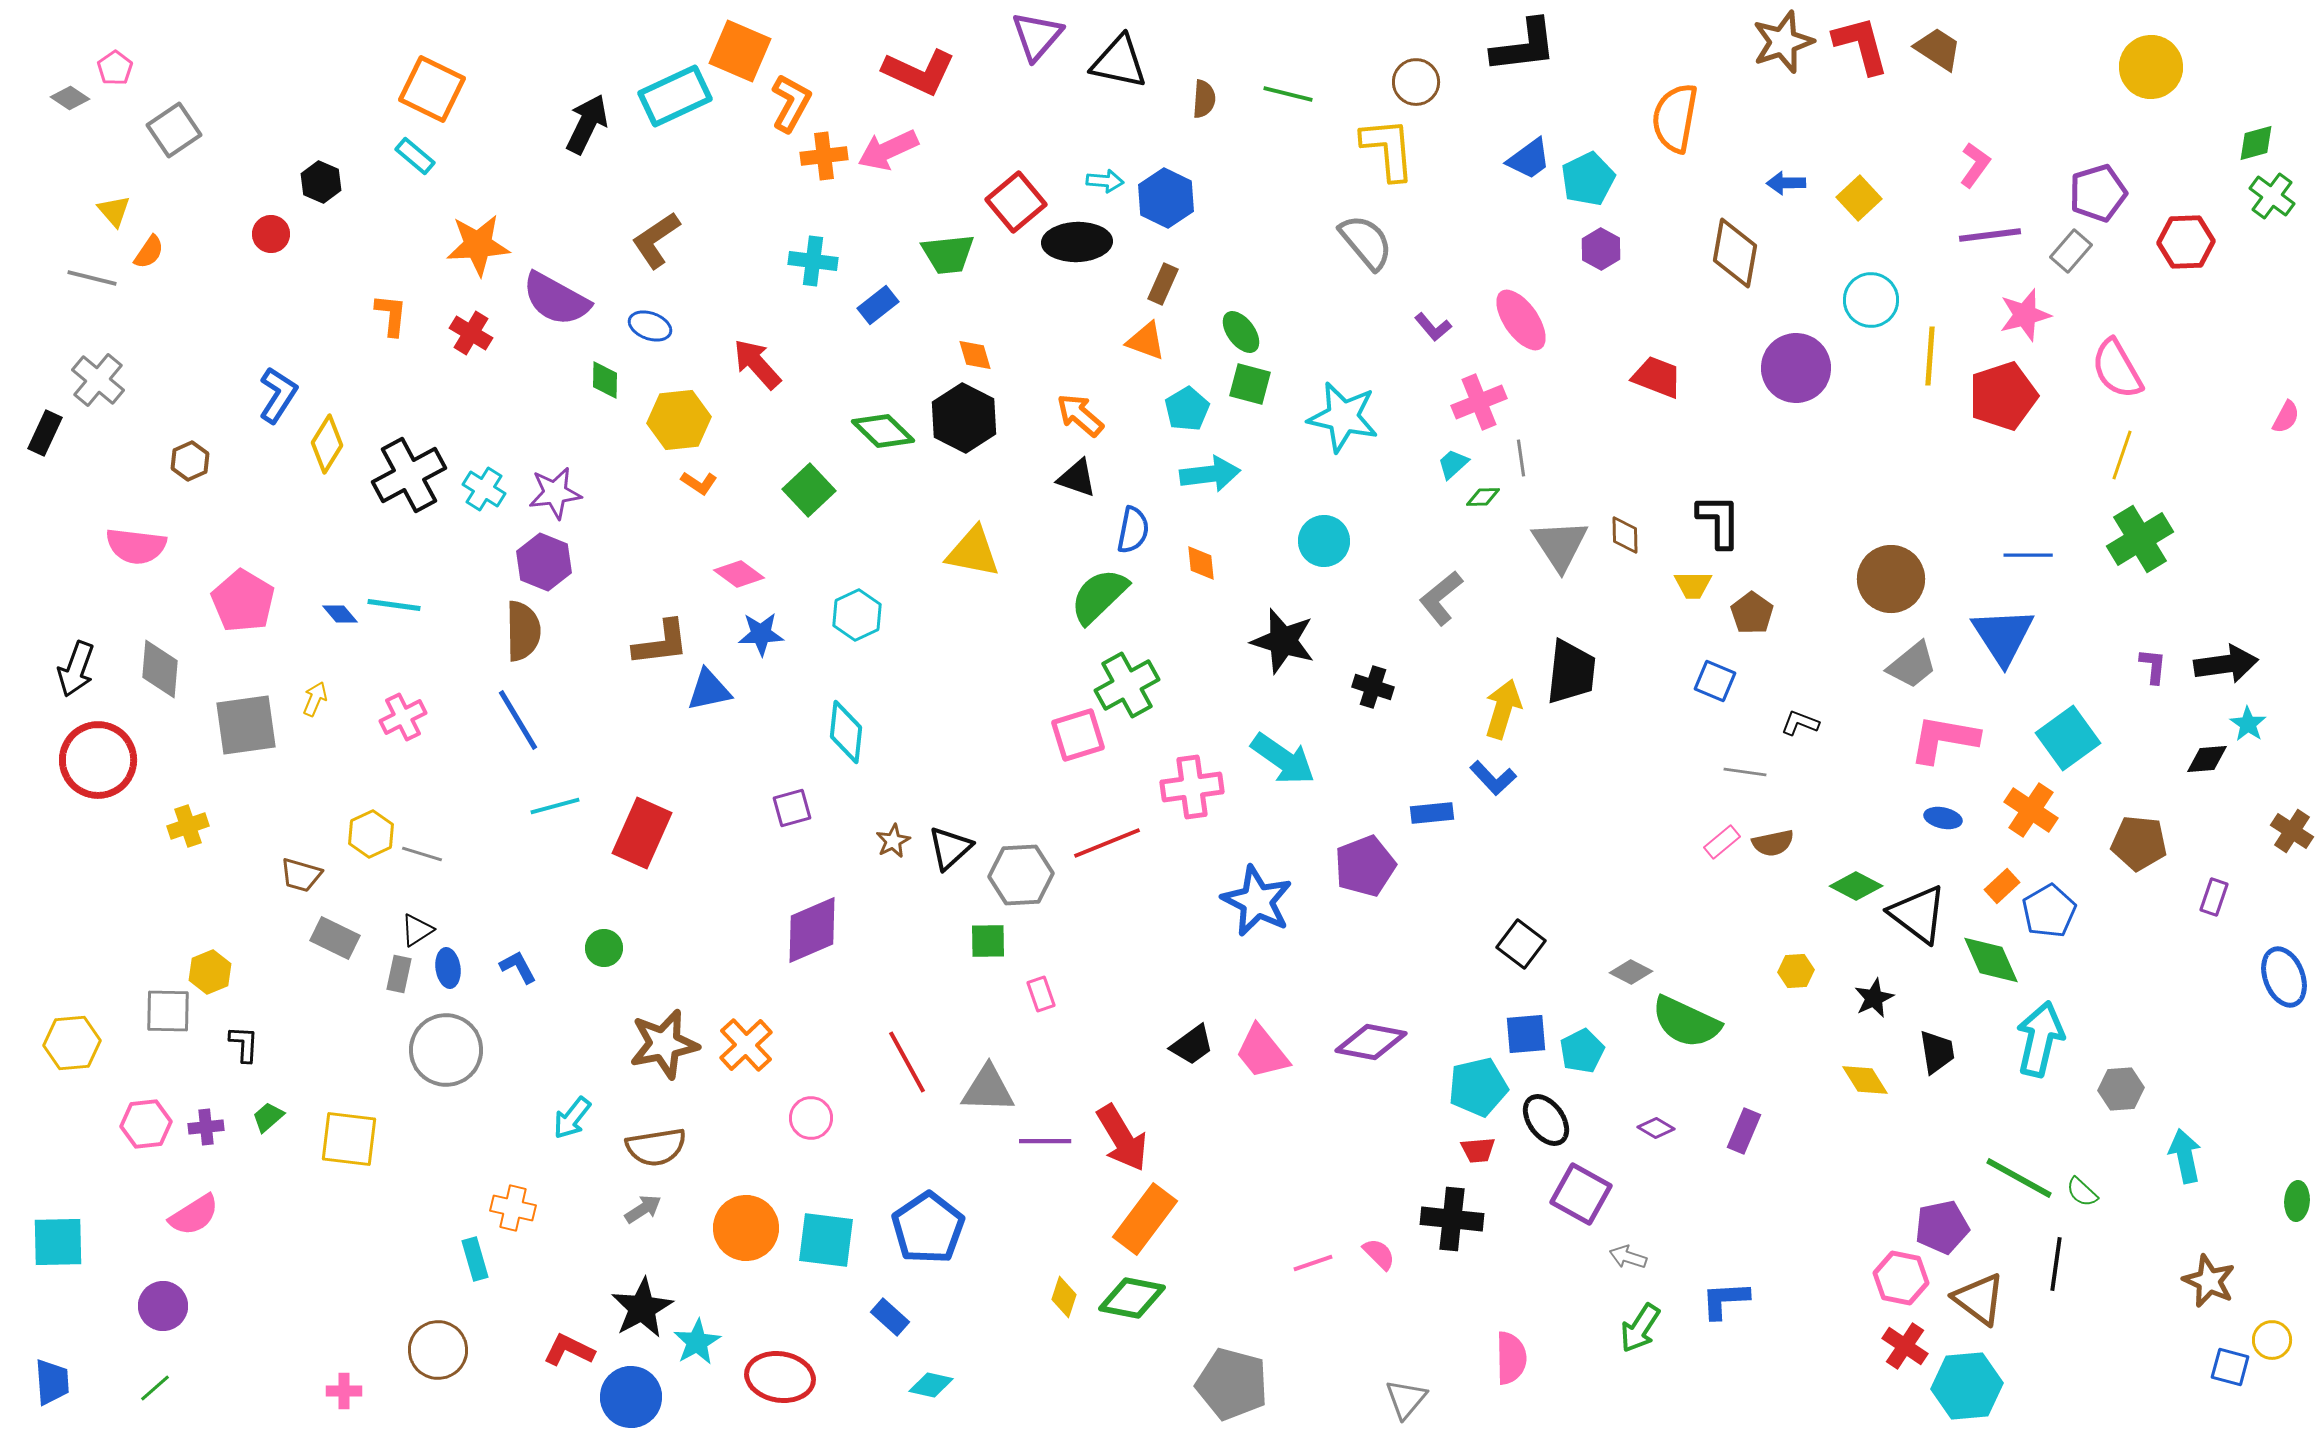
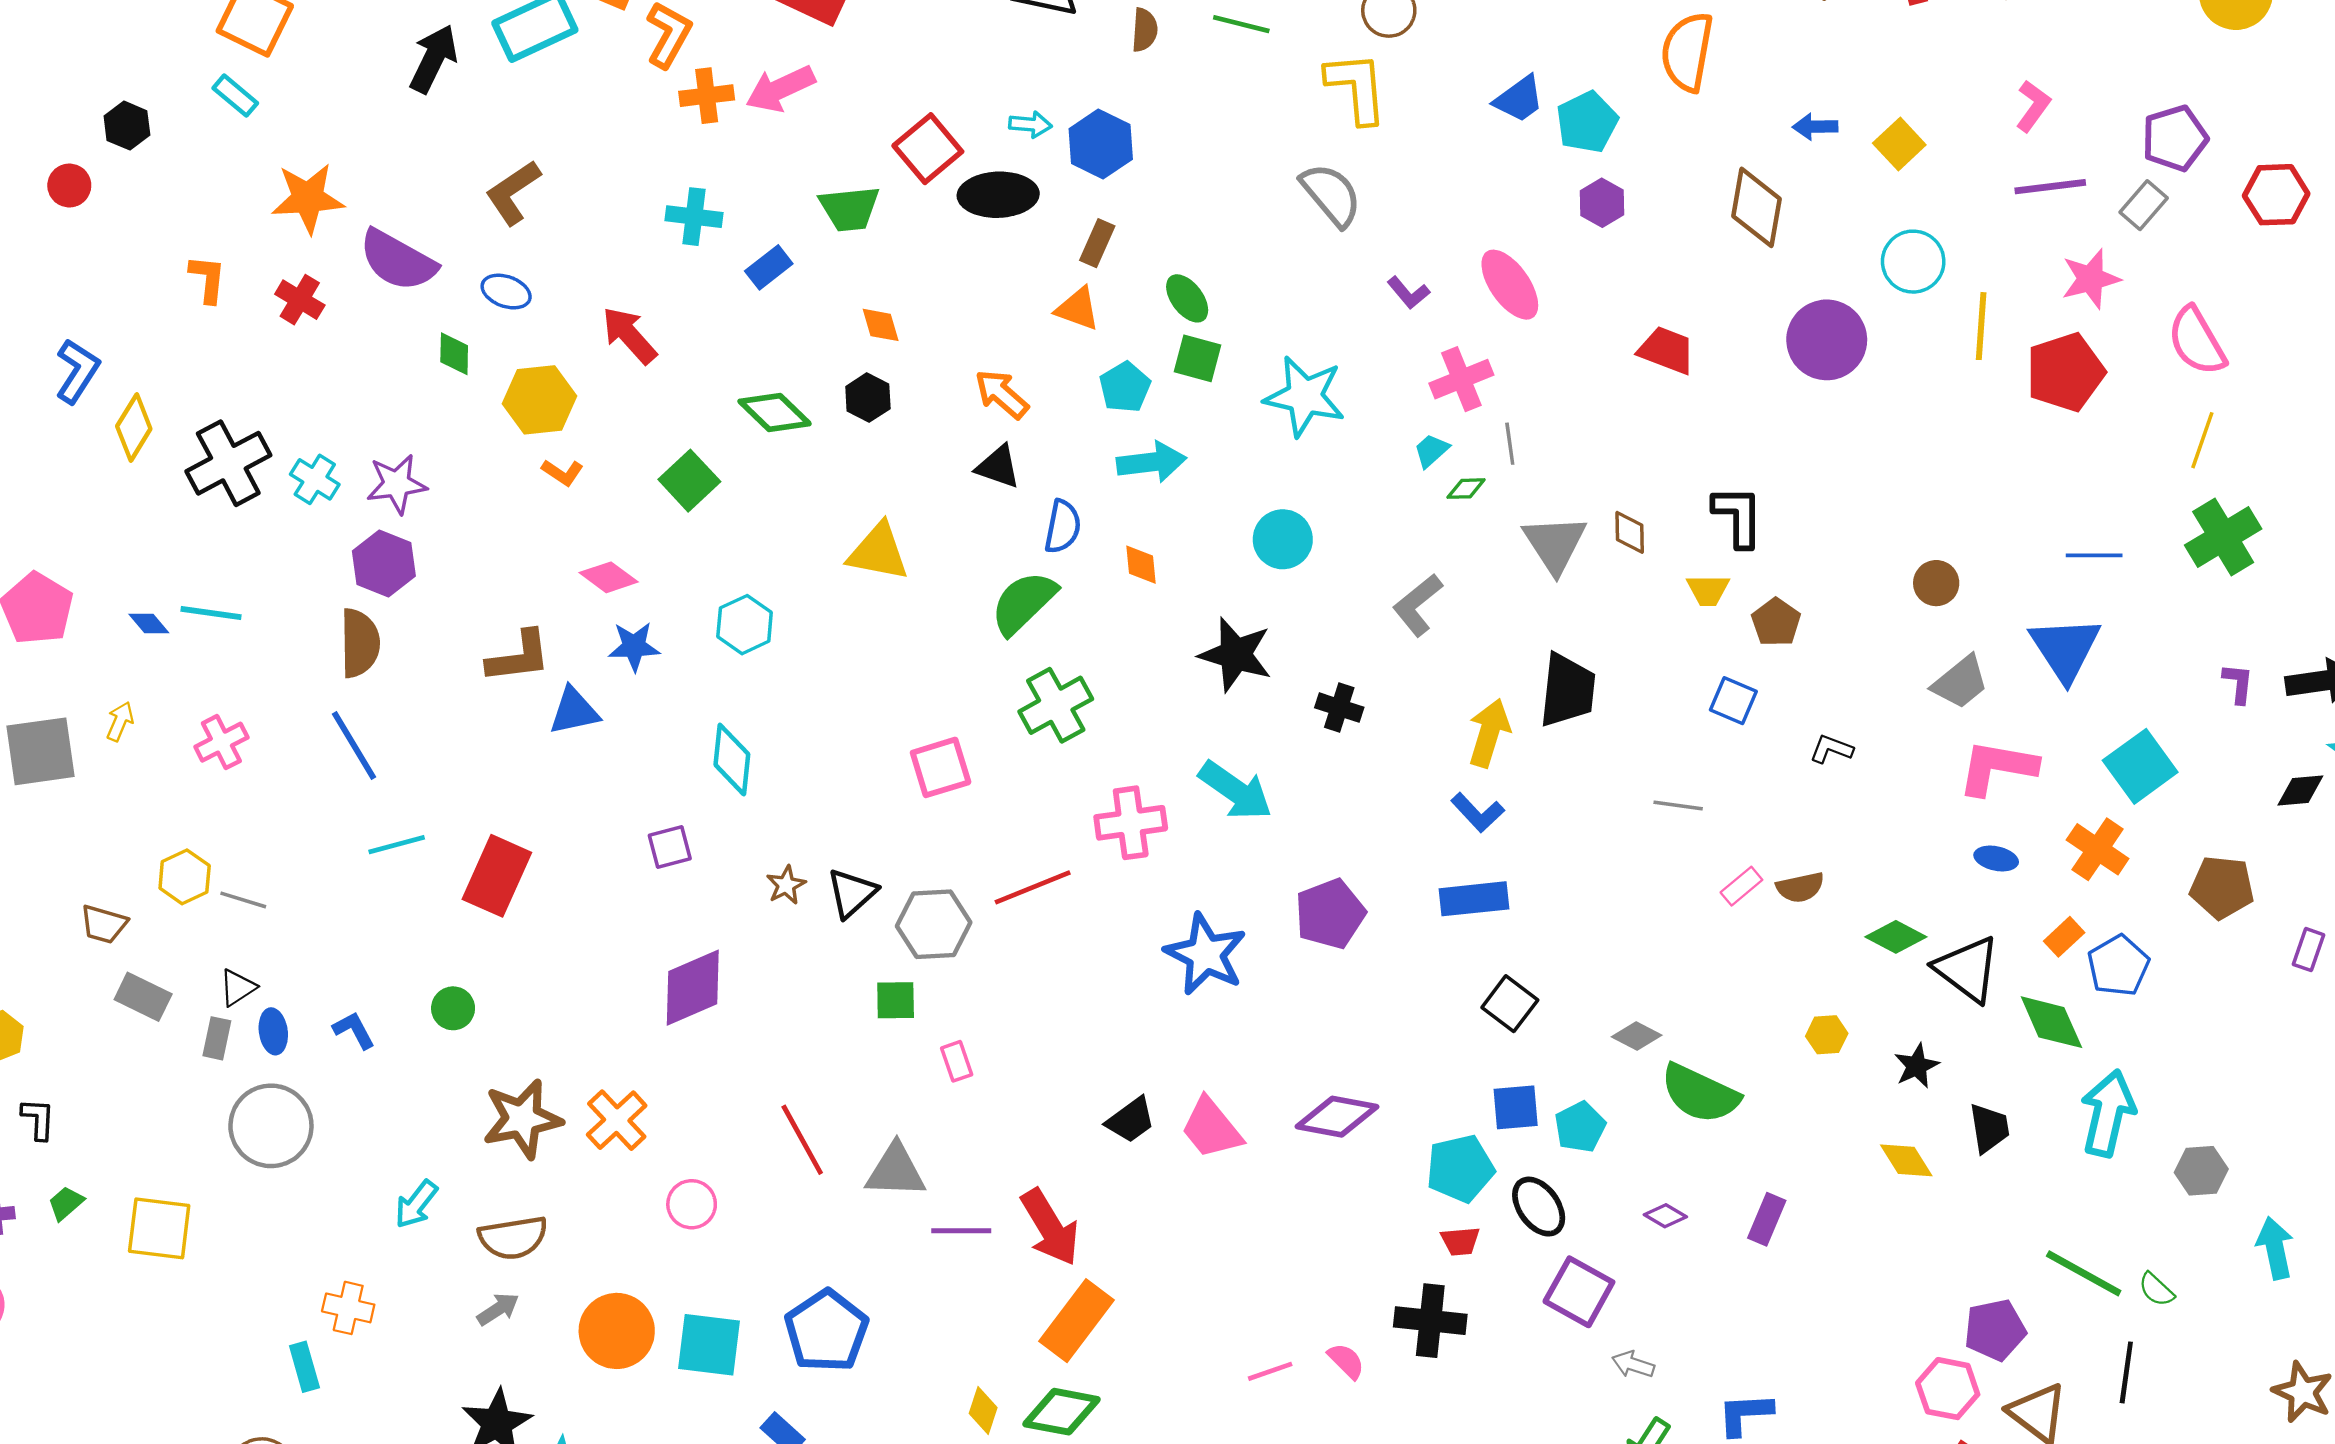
black hexagon: (964, 418) -> (868, 398), size x0.6
brown circle: (1891, 579) -> (1936, 583), size x0.6
pink square: (1078, 735) -> (941, 767), moved
gray line: (1745, 772) -> (1678, 805), moved
blue rectangle: (1432, 813) -> (1474, 899), moved, size x1.4

